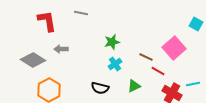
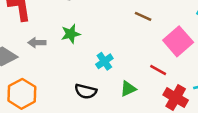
green star: (112, 42) -> (71, 34), moved
brown line: (146, 57) -> (143, 16), moved

